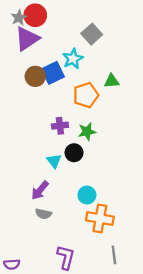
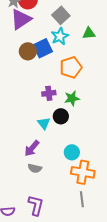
gray square: (92, 34) -> (61, 15), moved
green triangle: (112, 81) -> (89, 33), moved
gray line: (114, 255) -> (82, 199), moved
purple L-shape: (66, 257) -> (36, 205), moved

